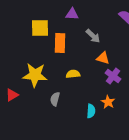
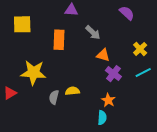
yellow square: (40, 28) -> (22, 24), moved
yellow semicircle: (73, 74) -> (72, 91), moved
cyan semicircle: (91, 111) -> (102, 118), moved

